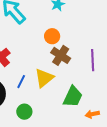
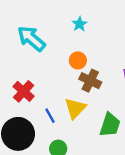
blue line: (21, 82) -> (50, 116), turned -48

